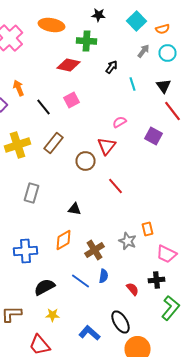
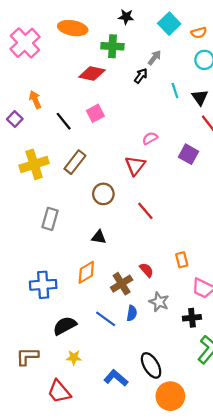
gray arrow: (144, 51) -> (154, 58), moved
cyan line: (132, 84) -> (175, 91), moved
brown circle: (86, 161) -> (103, 194), moved
gray star: (128, 241) -> (159, 302), moved
red semicircle: (132, 289) -> (147, 270), moved

